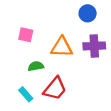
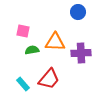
purple cross: (94, 46) -> (81, 53), moved
green semicircle: (36, 66) -> (32, 50), moved

